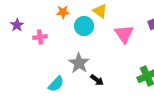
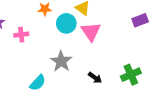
pink triangle: (124, 34) -> (91, 32), moved
black arrow: (97, 80) -> (95, 78), moved

